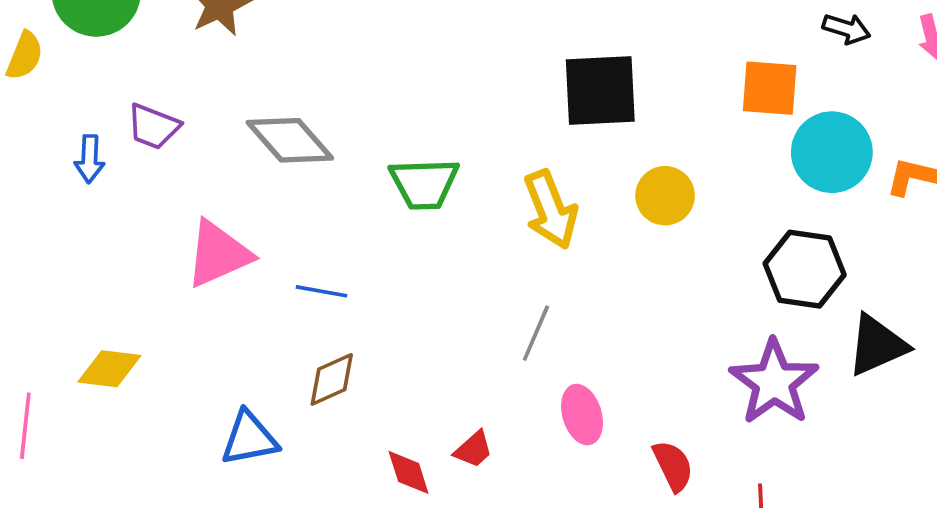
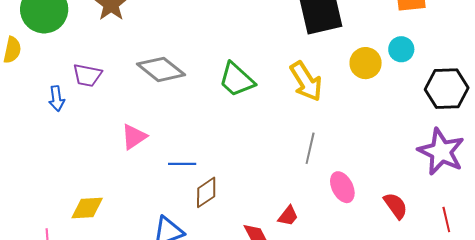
cyan circle: (832, 152) -> (401, 49), moved, size x0.6
green trapezoid: (424, 184) -> (237, 80), turned 54
pink triangle: (218, 254) -> (134, 137), size x0.7
blue line: (321, 291) -> (182, 164), moved

